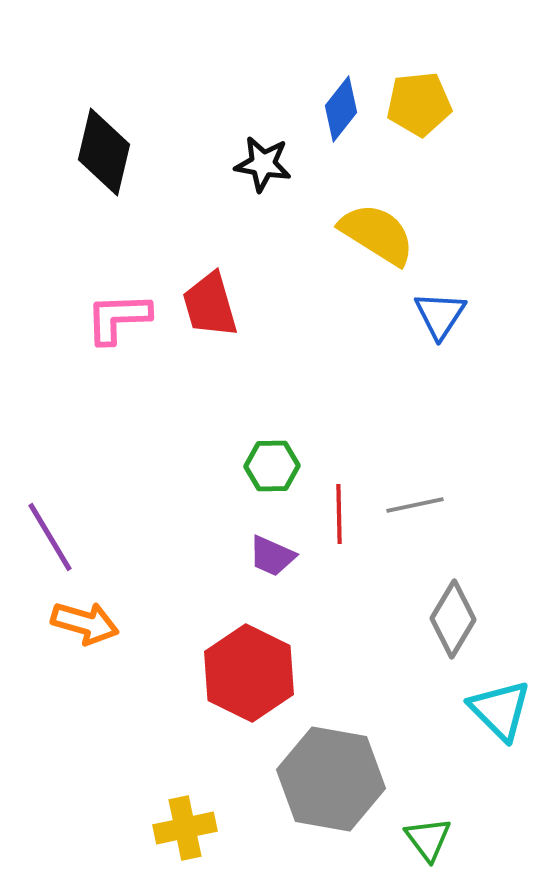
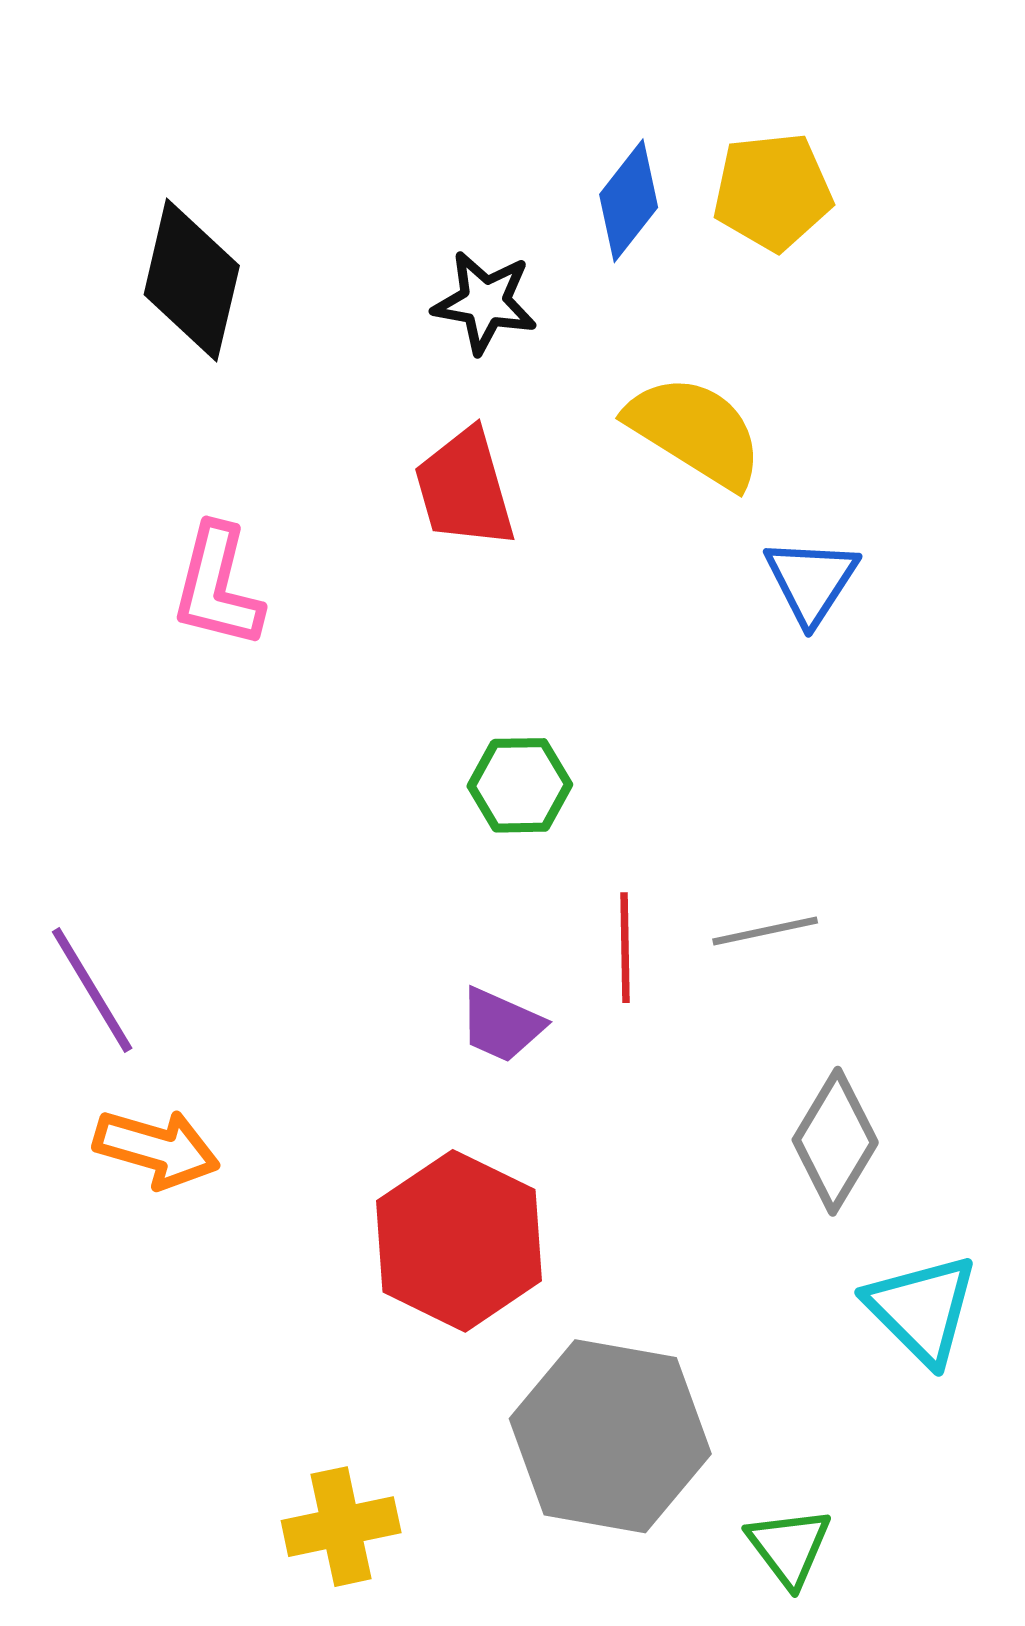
red trapezoid: (210, 305) -> (465, 488), moved
pink L-shape: (118, 318) -> (217, 586), turned -74
green hexagon: (272, 466) -> (520, 785), moved

